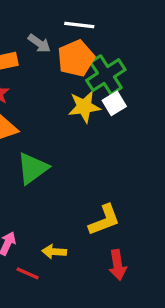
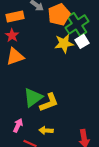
green triangle: (33, 168) -> (33, 97), moved
yellow L-shape: (104, 220) -> (49, 102), moved

